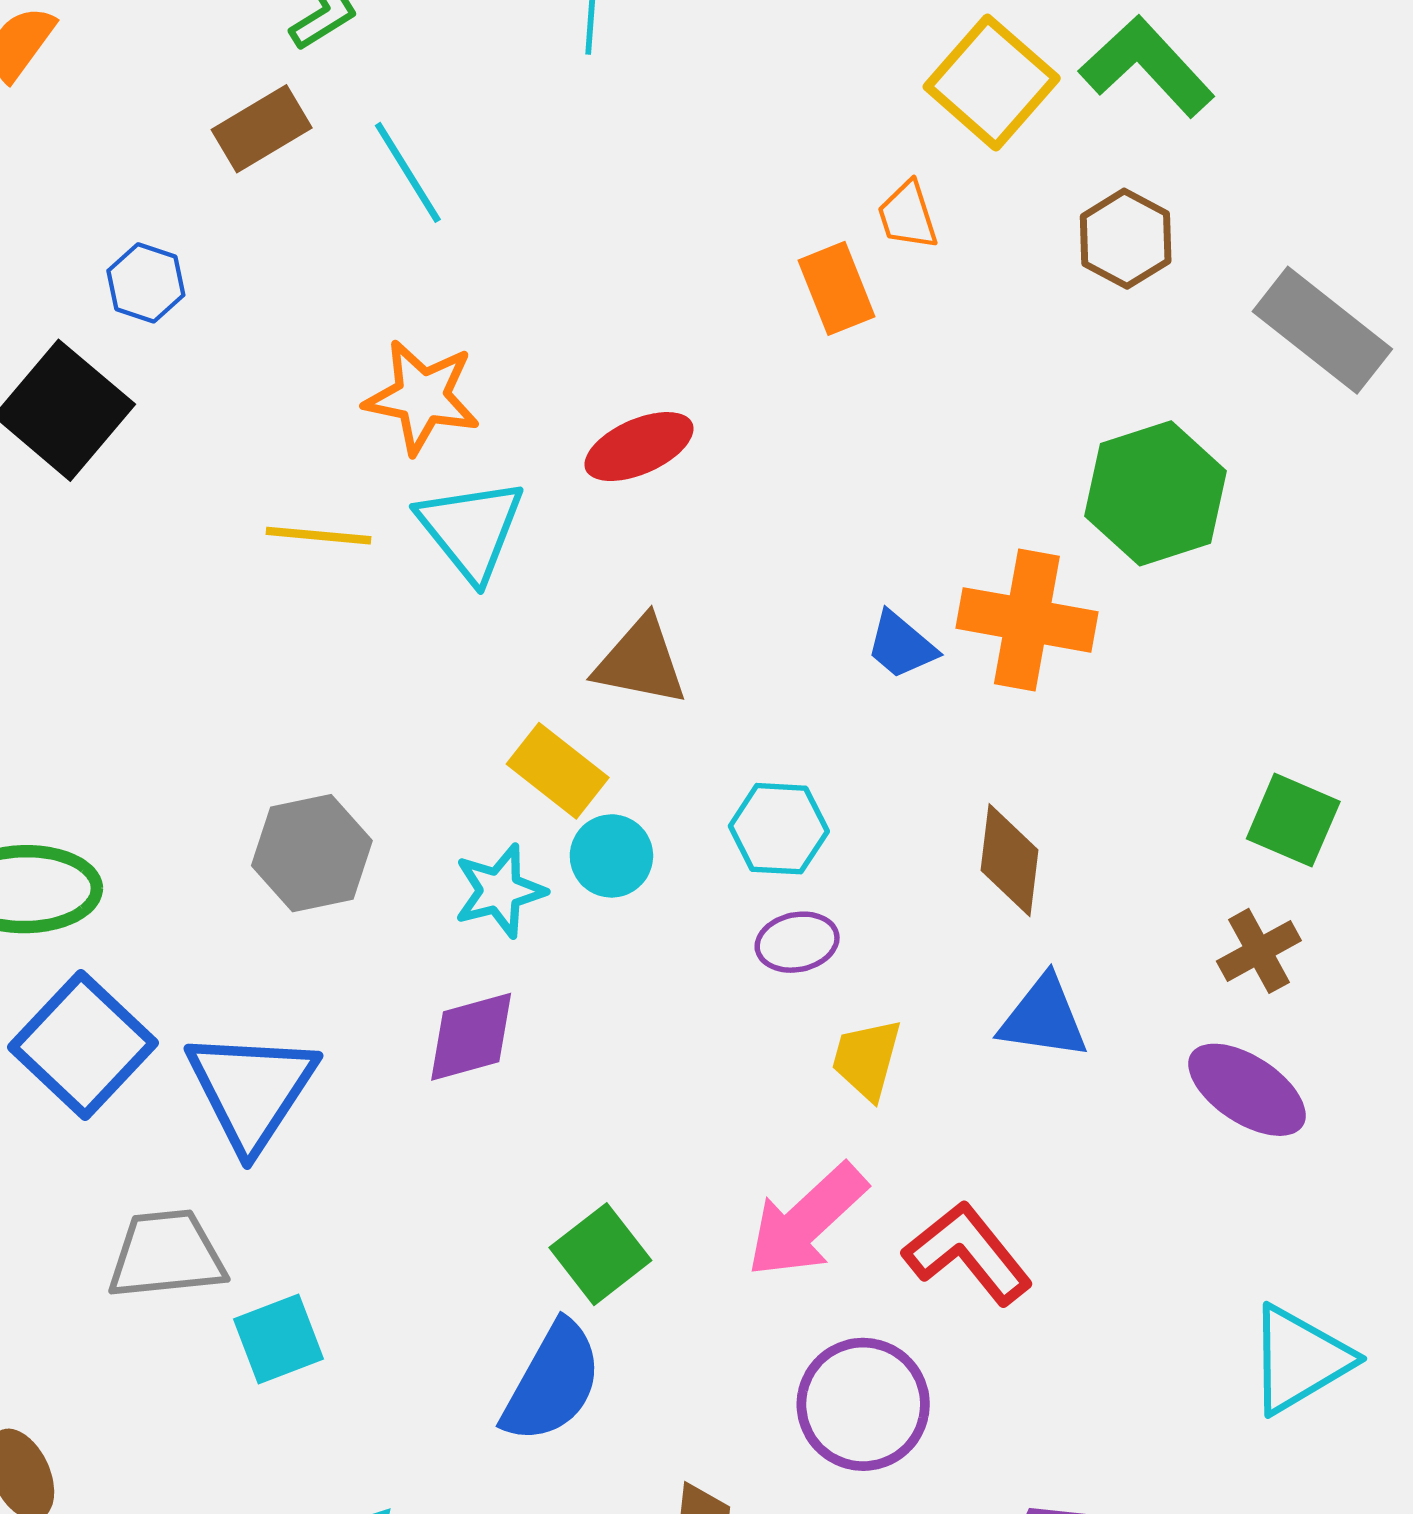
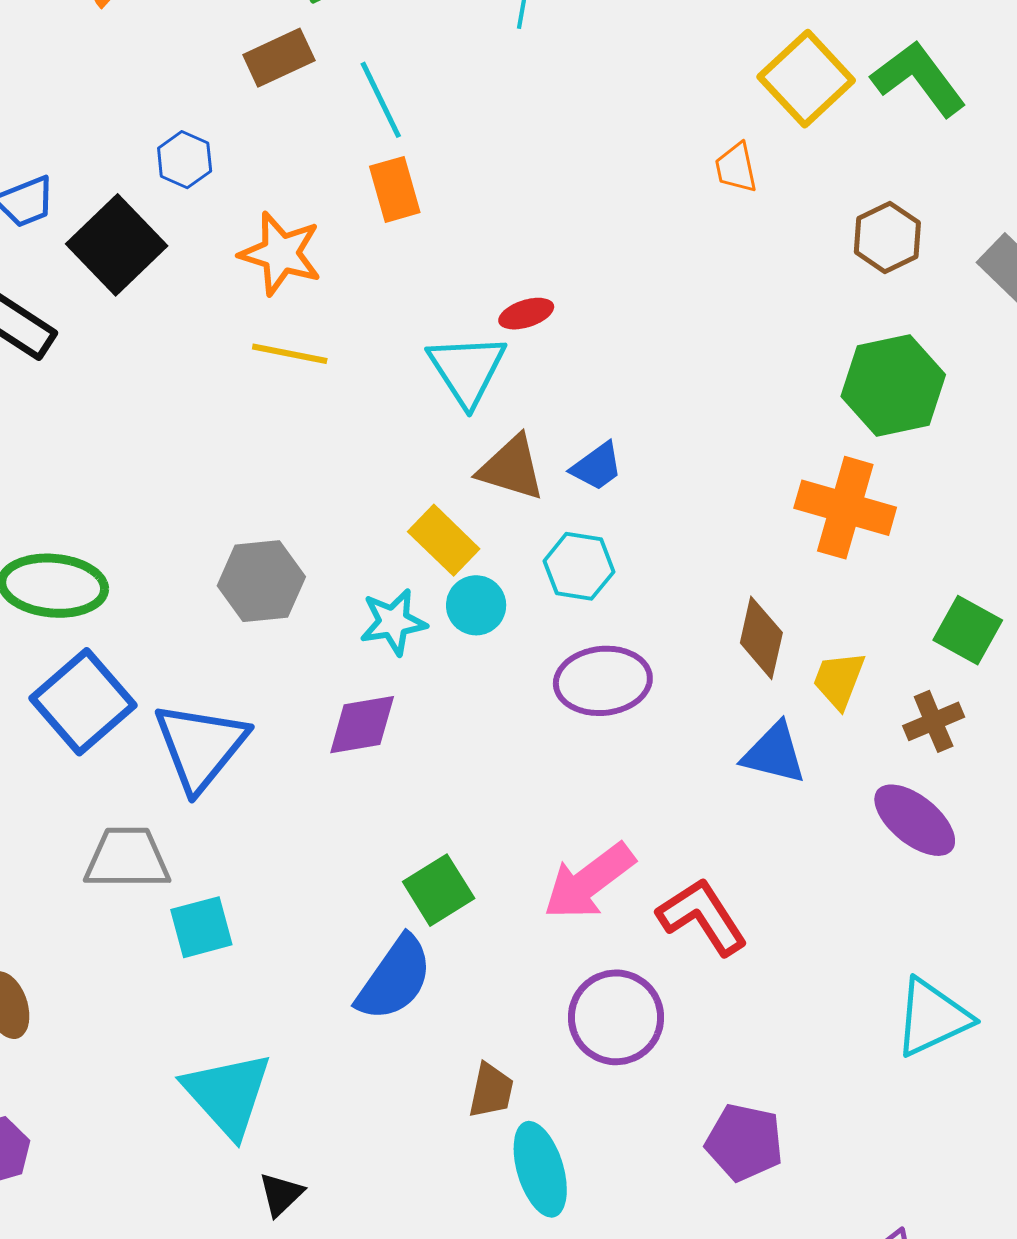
brown hexagon: (1126, 239) -> (887, 237), moved
orange rectangle: (836, 288) -> (395, 189), moved
orange star: (422, 397) -> (281, 254), moved
red ellipse: (639, 447) -> (526, 314), size x0.7
cyan triangle: (471, 529) -> (467, 370), moved
orange cross: (1027, 620) -> (845, 508), moved
blue trapezoid: (901, 645) -> (597, 467), moved, turned -82
cyan hexagon: (779, 829) -> (579, 566), moved
purple ellipse: (797, 942) -> (603, 681), size x1.6
yellow trapezoid: (867, 1059) -> (839, 680), moved

